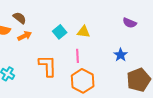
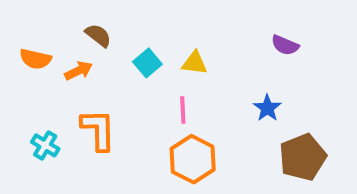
brown semicircle: (20, 18) -> (98, 35), moved
orange L-shape: (48, 66) -> (98, 130), moved

